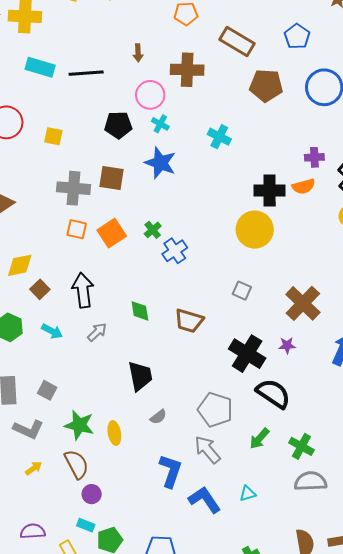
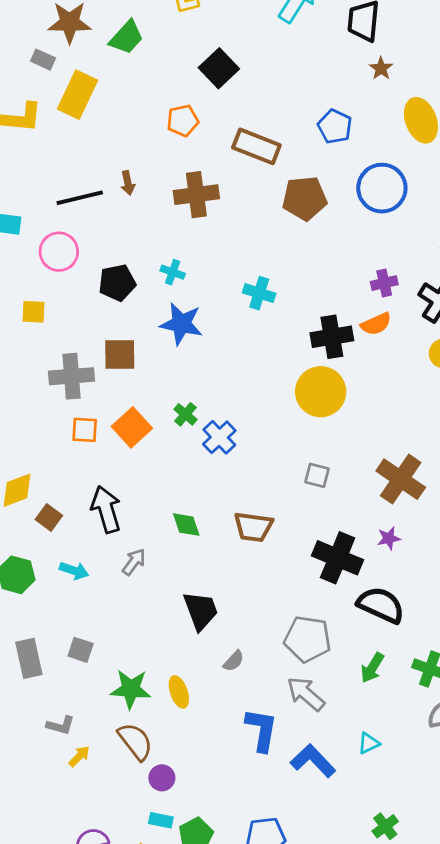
black line: (86, 73) -> (80, 198), moved
pink circle: (150, 95) -> (59, 252), moved
cyan cross: (219, 137) -> (259, 293), moved
gray L-shape: (28, 429) -> (61, 725), moved, size x0.7

